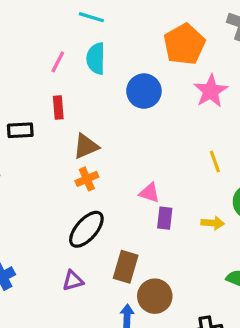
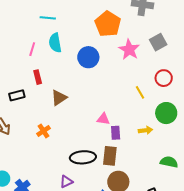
orange cross: (87, 179) -> (43, 131), moved
black ellipse: (86, 229) -> (83, 157), moved, turned 55
brown rectangle: (126, 267) -> (110, 156), moved

